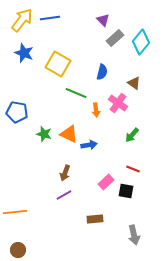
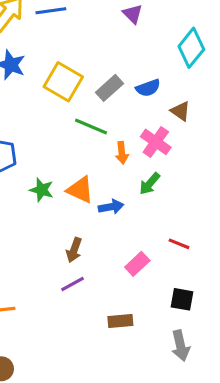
gray rectangle: (115, 38) -> (110, 88), moved
blue semicircle: (102, 72) -> (148, 88), moved, turned 56
green arrow: (132, 135) -> (150, 184), moved
black square: (126, 191) -> (182, 299), moved

